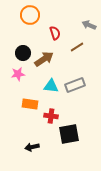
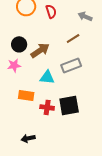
red semicircle: (55, 33) -> (51, 11), moved
gray rectangle: (75, 85) -> (71, 65), moved
black square: (69, 134) -> (69, 105), moved

